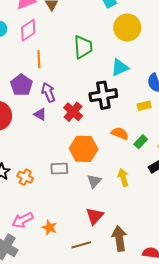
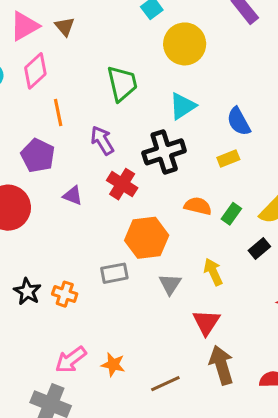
purple arrow: (48, 92) -> (102, 140), moved
red triangle: (95, 216) -> (206, 322), moved

